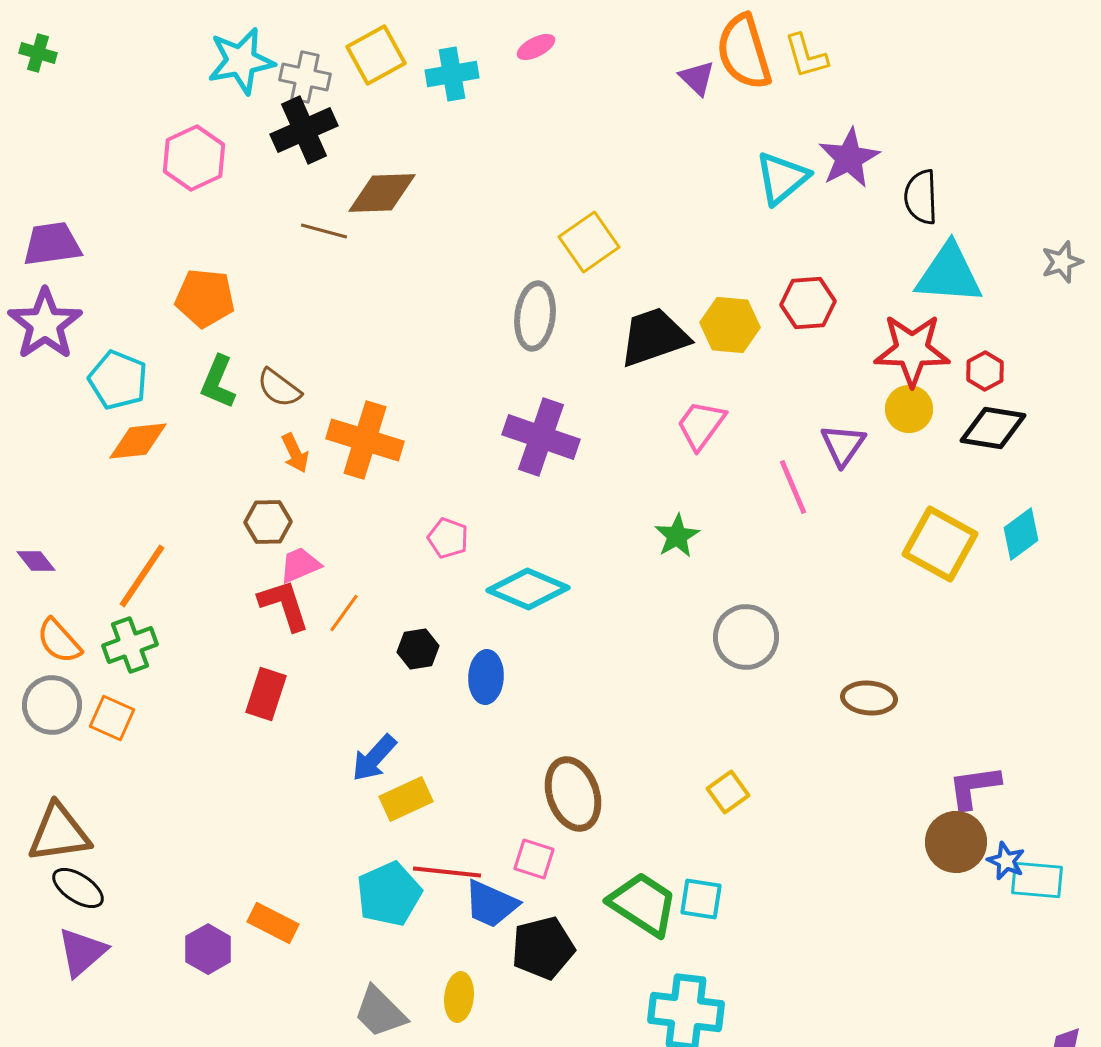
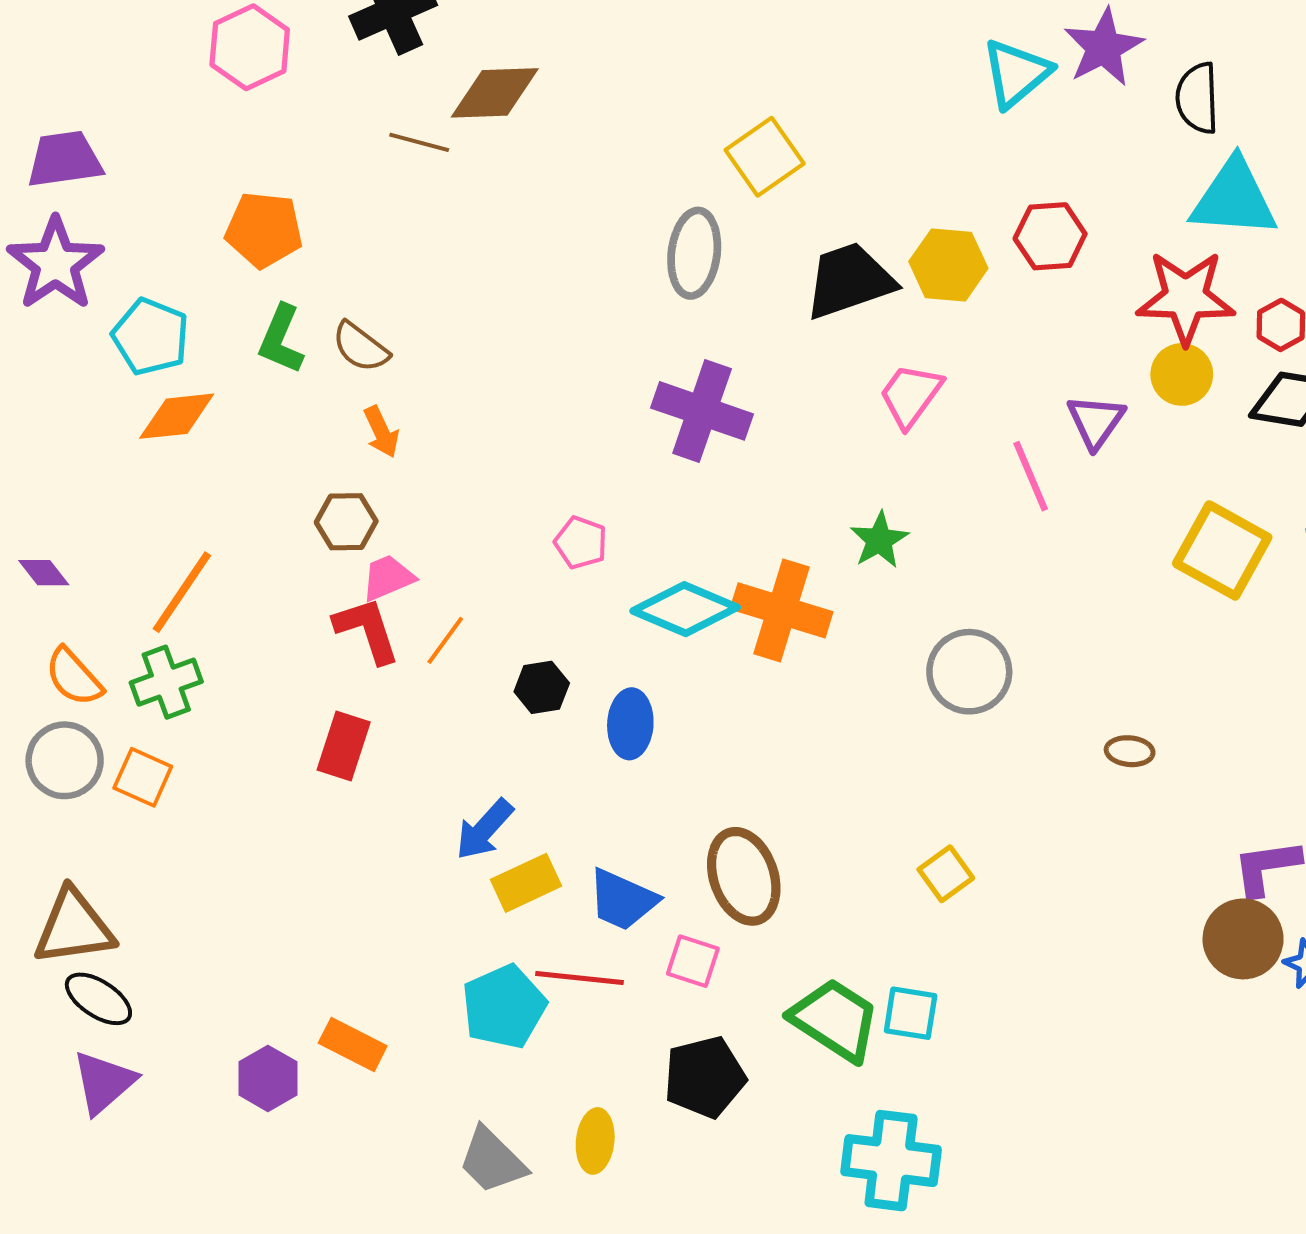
orange cross: (365, 440) -> (782, 610), moved
brown ellipse: (869, 698) -> (1130, 751), size x0.7
blue trapezoid: (491, 904) -> (623, 900), moved

